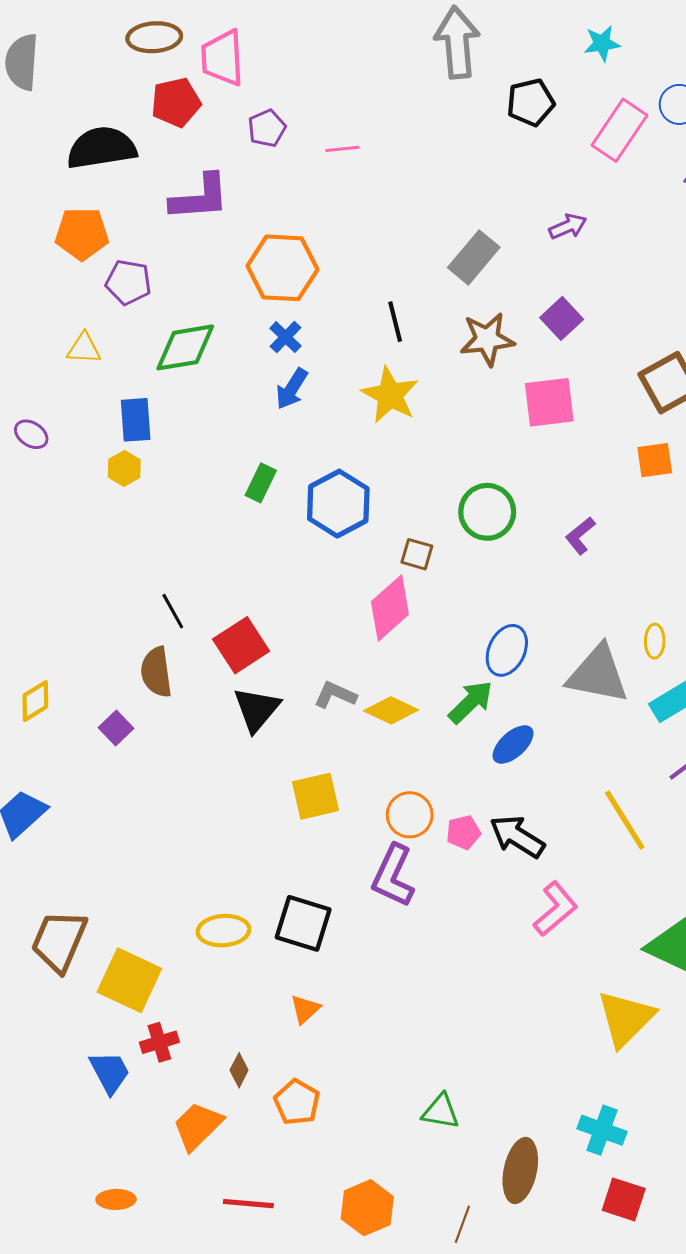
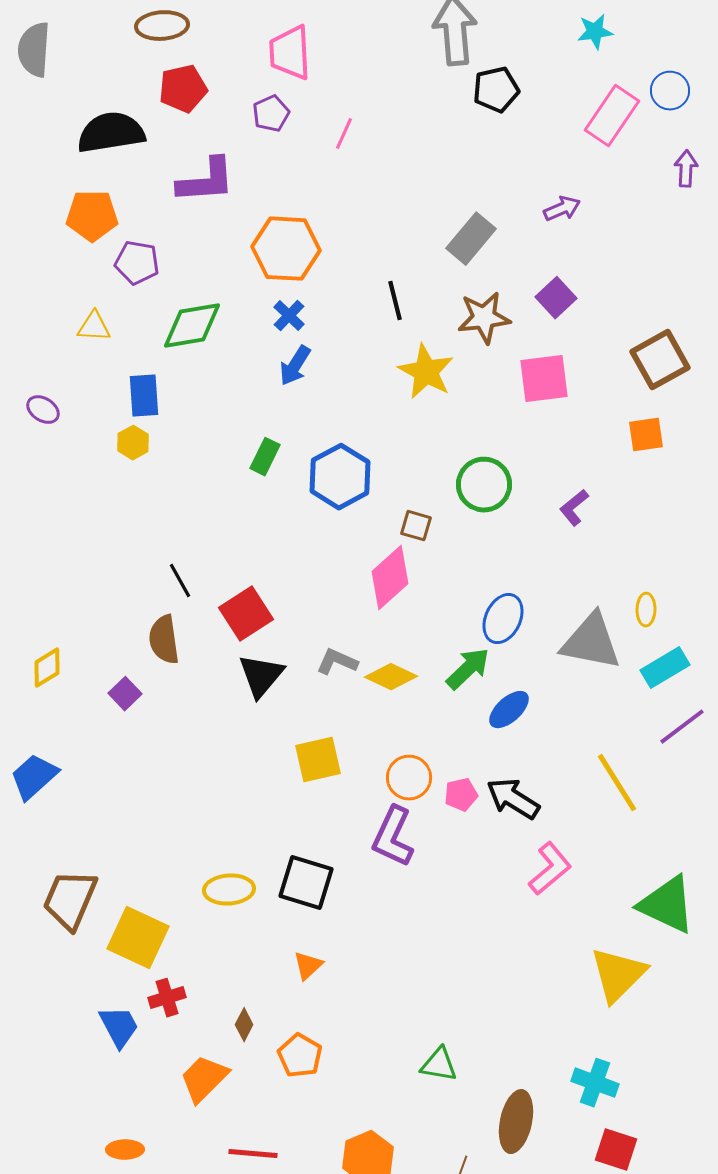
pink trapezoid: (222, 58) -> (290, 53), moved
black pentagon: (531, 102) -> (496, 90), moved
pink line: (342, 149) -> (344, 134), turned -60
yellow star: (390, 395) -> (426, 372), moved

